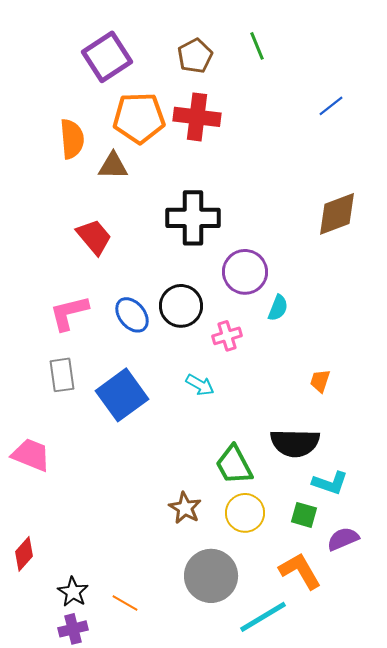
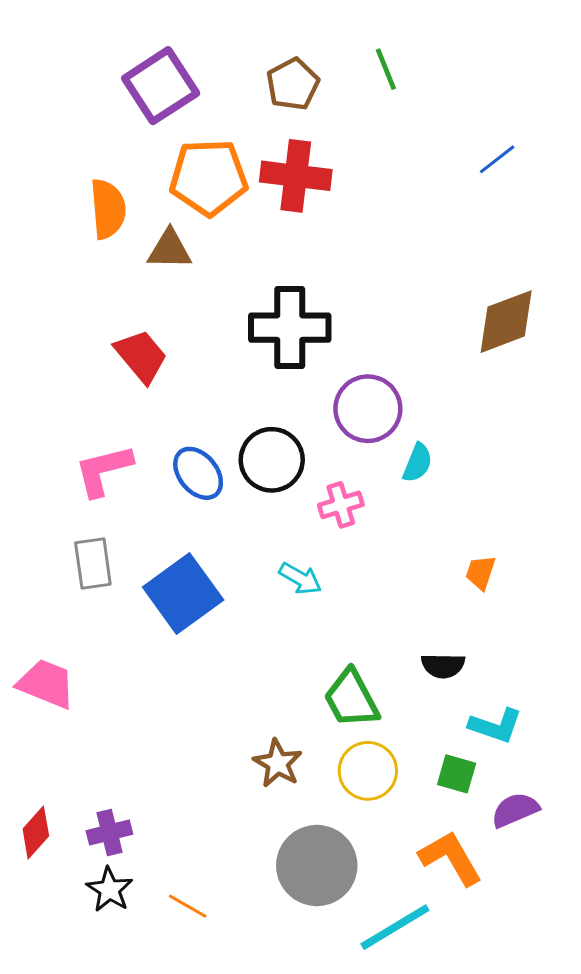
black semicircle: (295, 443) -> (443, 666), size x0.6
purple cross: (73, 629) -> (109, 832), moved

